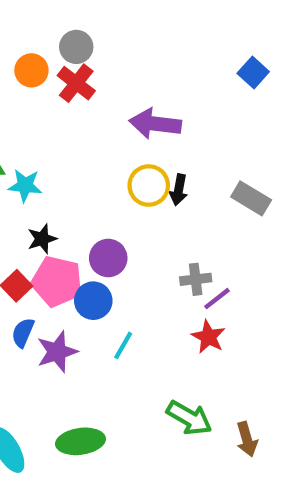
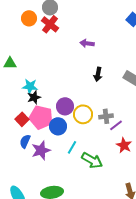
purple arrow: (155, 124) -> (87, 43), size x0.6
cyan star: (25, 186) -> (30, 86), moved
yellow circle: (149, 186) -> (83, 114), moved
red star: (208, 337) -> (124, 145), moved
green arrow: (189, 418) -> (92, 160), moved

